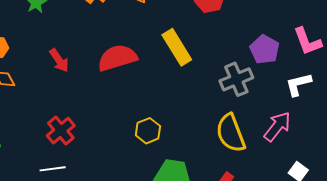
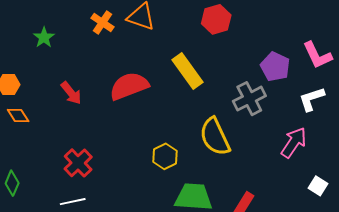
yellow semicircle: (231, 133) -> (215, 137), moved

